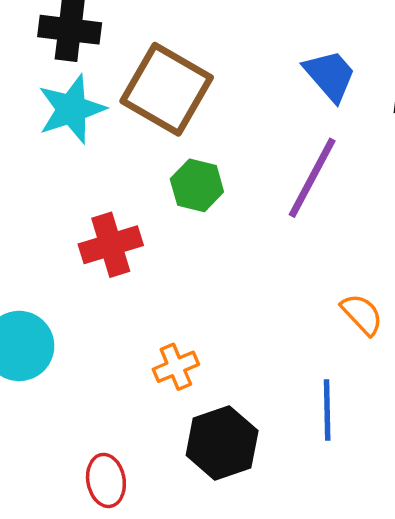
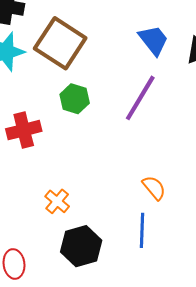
orange semicircle: (362, 314) -> (154, 188), moved
orange cross: (176, 367) -> (57, 201), turned -30

